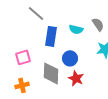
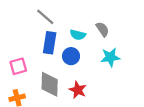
gray line: (36, 13) -> (45, 17), moved
blue circle: (70, 58) -> (71, 56), moved

